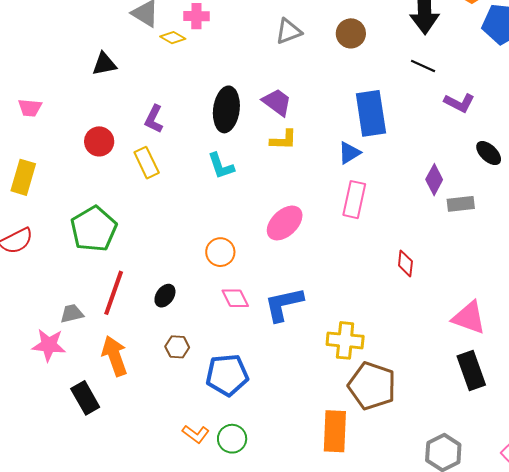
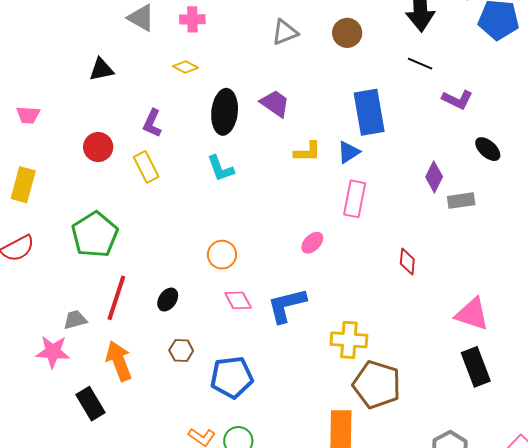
yellow diamond: (173, 38) -> (186, 67), moved
yellow L-shape: (283, 140) -> (307, 152), moved
pink ellipse: (285, 223) -> (312, 243), moved, size x0.6

